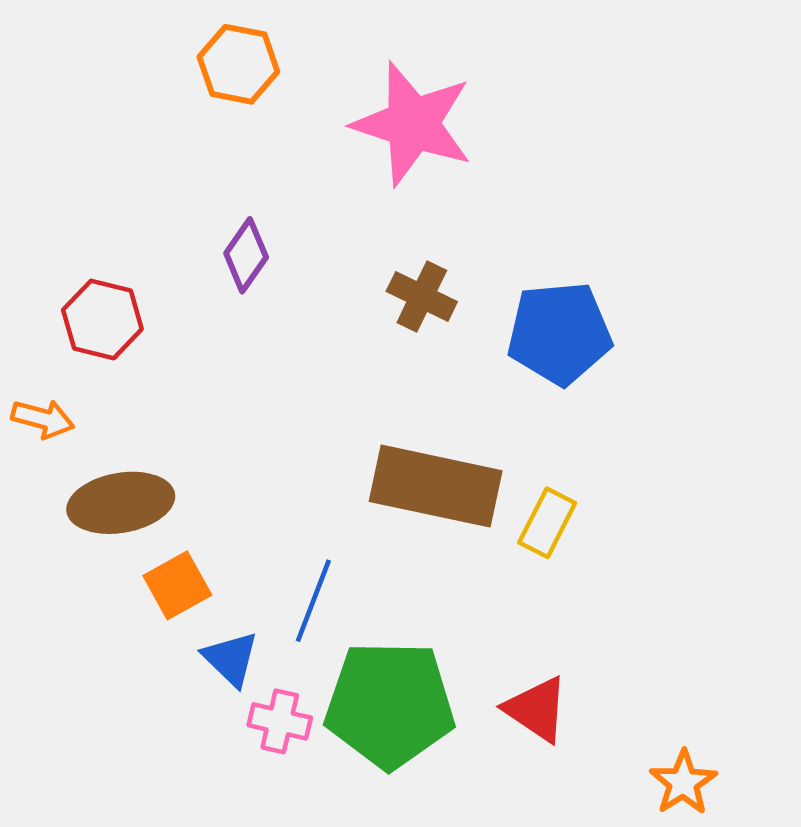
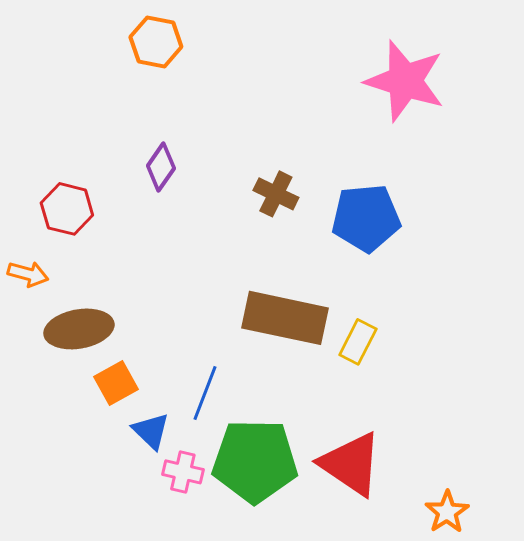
pink star: (413, 124) -> (405, 81), moved
red triangle: (536, 709) -> (351, 464), size x1.5

